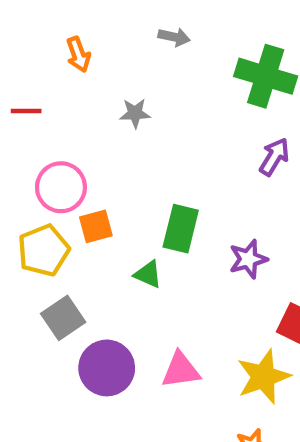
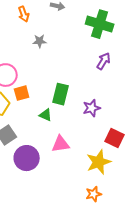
orange arrow: (78, 54) -> (24, 14), moved
pink triangle: (181, 370) -> (61, 144), moved

